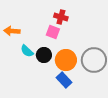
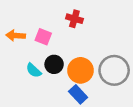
pink square: (53, 32) -> (43, 37), moved
cyan semicircle: (27, 51) -> (34, 70), moved

